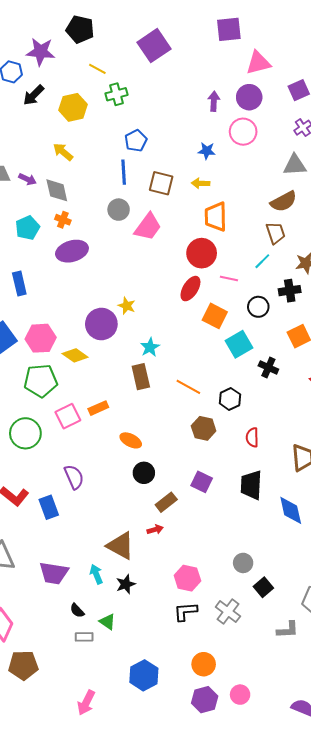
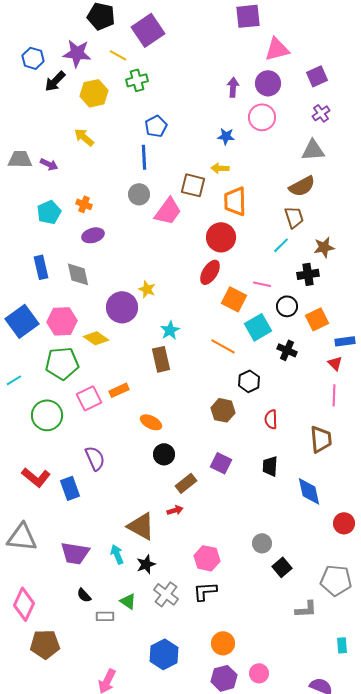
purple square: (154, 46) -> (148, 30), moved
purple star: (41, 52) -> (77, 53), moved
brown square: (161, 183) -> (193, 185), moved
gray diamond: (57, 190) -> (78, 274), moved
purple ellipse: (72, 251) -> (93, 235), size x0.7
pink line: (229, 278) -> (262, 284), moved
black circle: (258, 307) -> (287, 306), moved
orange line: (188, 387) -> (223, 346), moved
black trapezoid: (251, 485) -> (270, 466), size x0.7
black semicircle: (77, 611) -> (84, 595), moved
gray cross: (228, 612) -> (166, 594), moved

